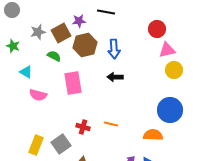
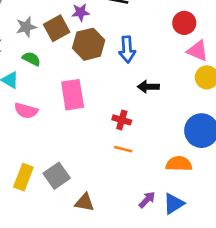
pink triangle: (167, 50) -> (198, 51), turned 36
green semicircle: (54, 56) -> (31, 59), moved
black arrow: (115, 77) -> (148, 87), moved
red cross: (83, 127) -> (122, 120), moved

